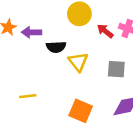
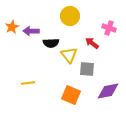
red arrow: (105, 31) -> (92, 43), moved
gray square: (116, 69) -> (87, 69), moved

